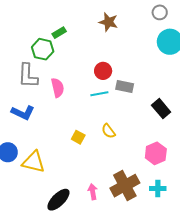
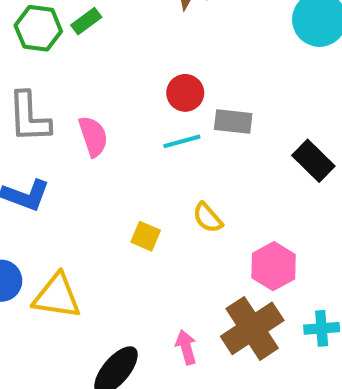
green hexagon: (43, 49) -> (38, 28), moved
pink hexagon: (156, 153) -> (274, 266), moved

